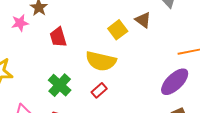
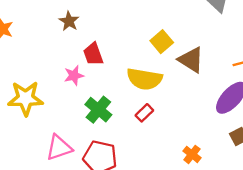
brown triangle: (143, 20) -> (191, 60), moved, size x1.4
pink star: (20, 23) -> (74, 75), moved

